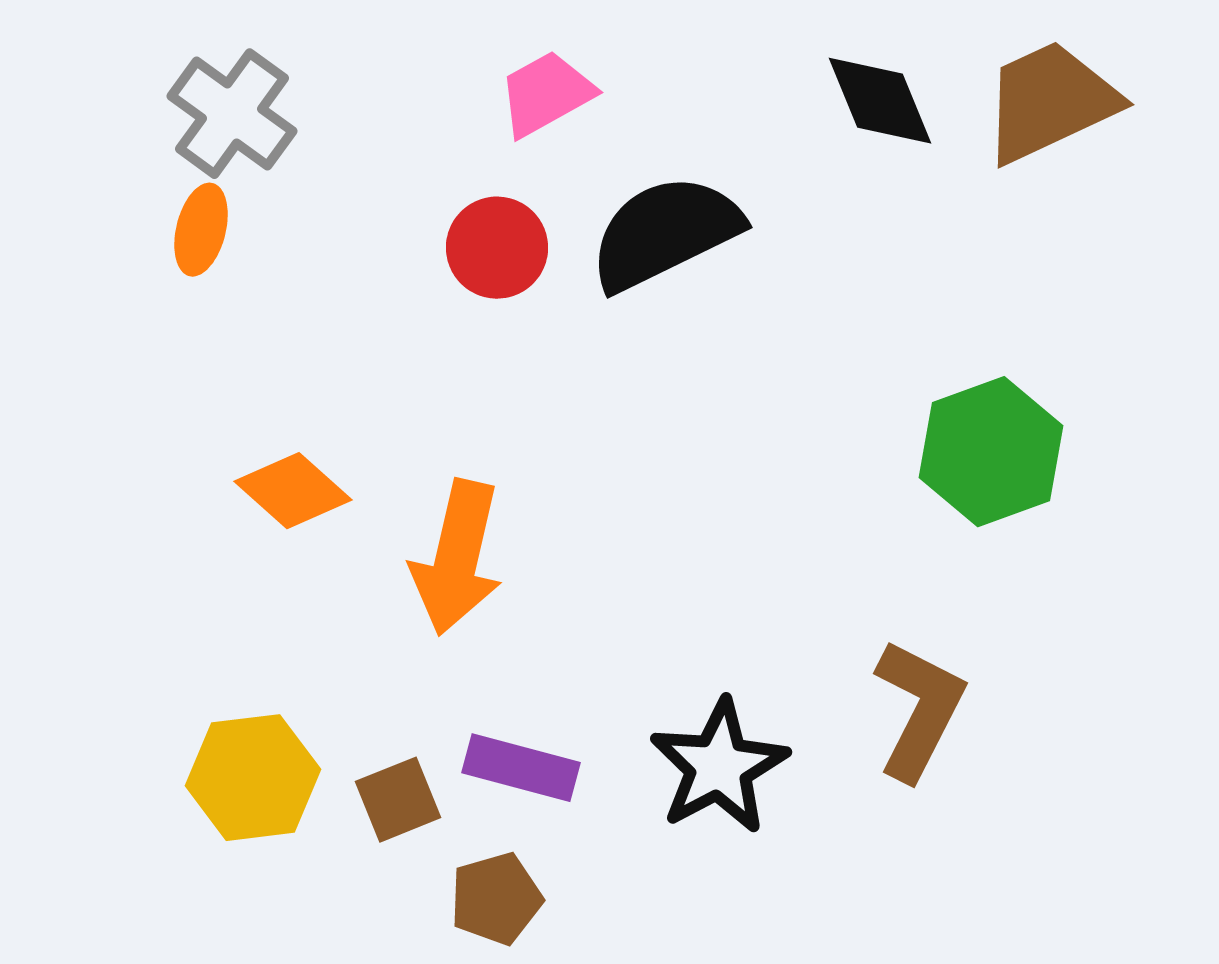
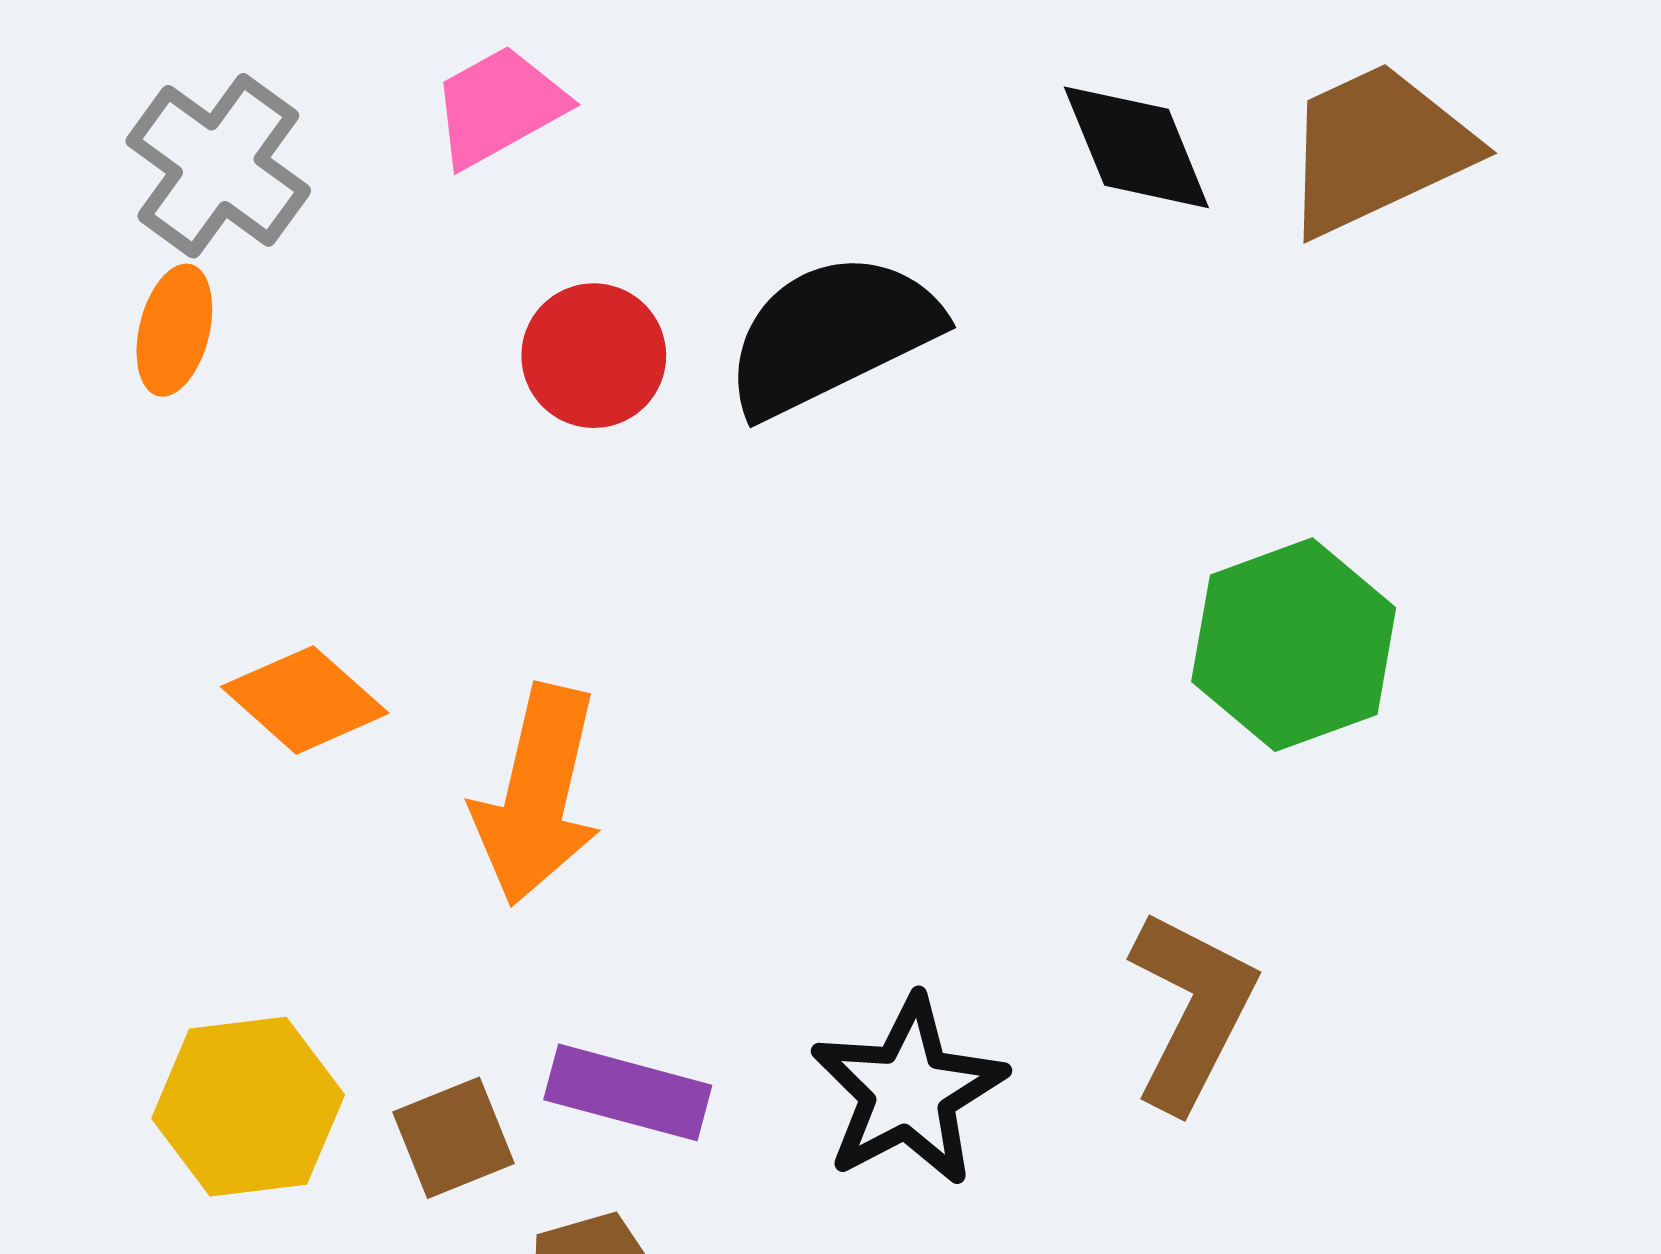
pink trapezoid: (546, 94) -> (499, 106), moved

